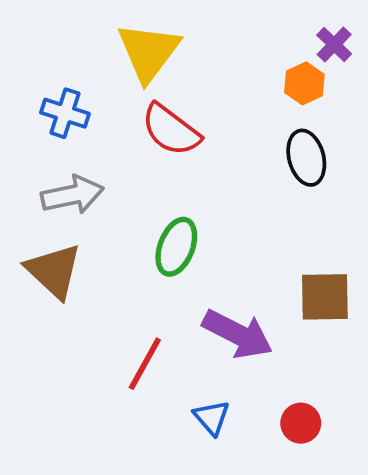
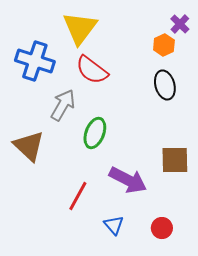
blue cross: (65, 113) -> (35, 61), size x1.5
gray arrow: (72, 195) -> (63, 105), moved, turned -48

